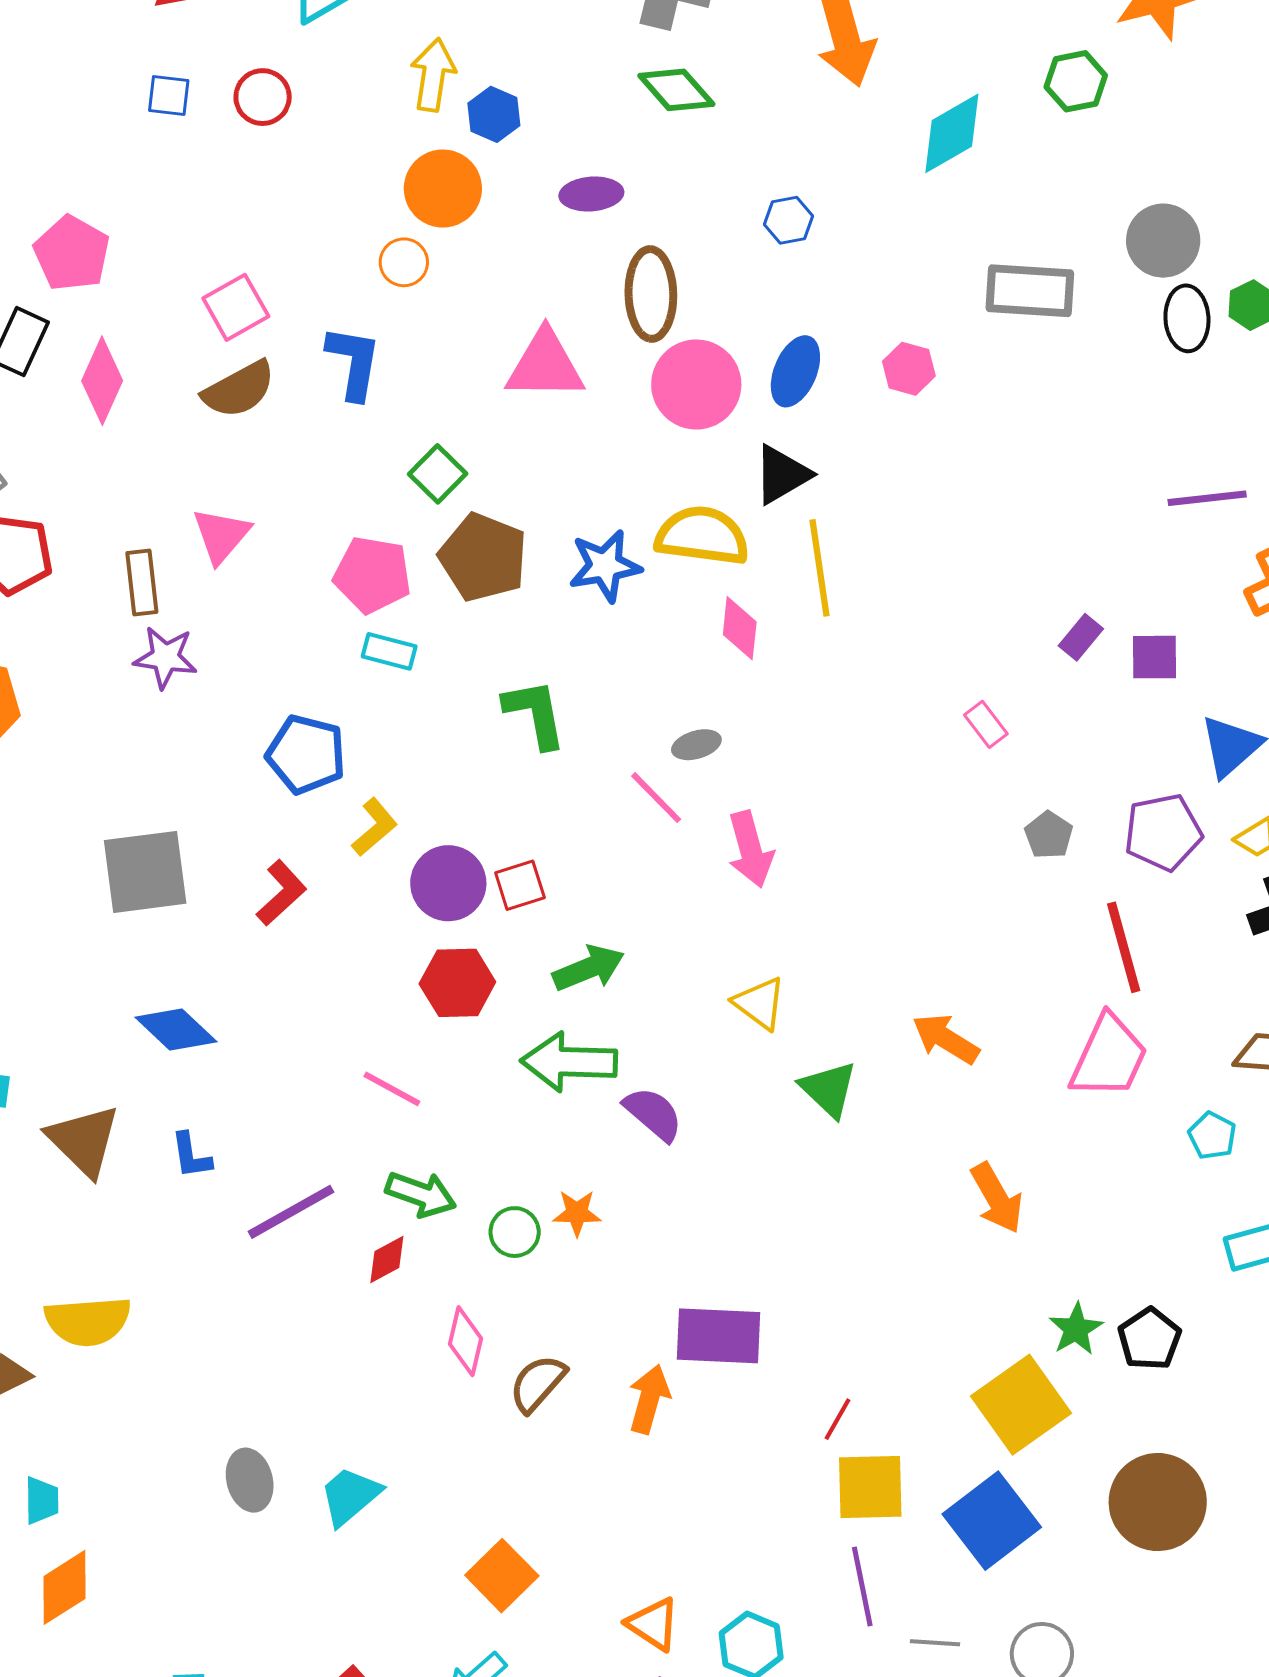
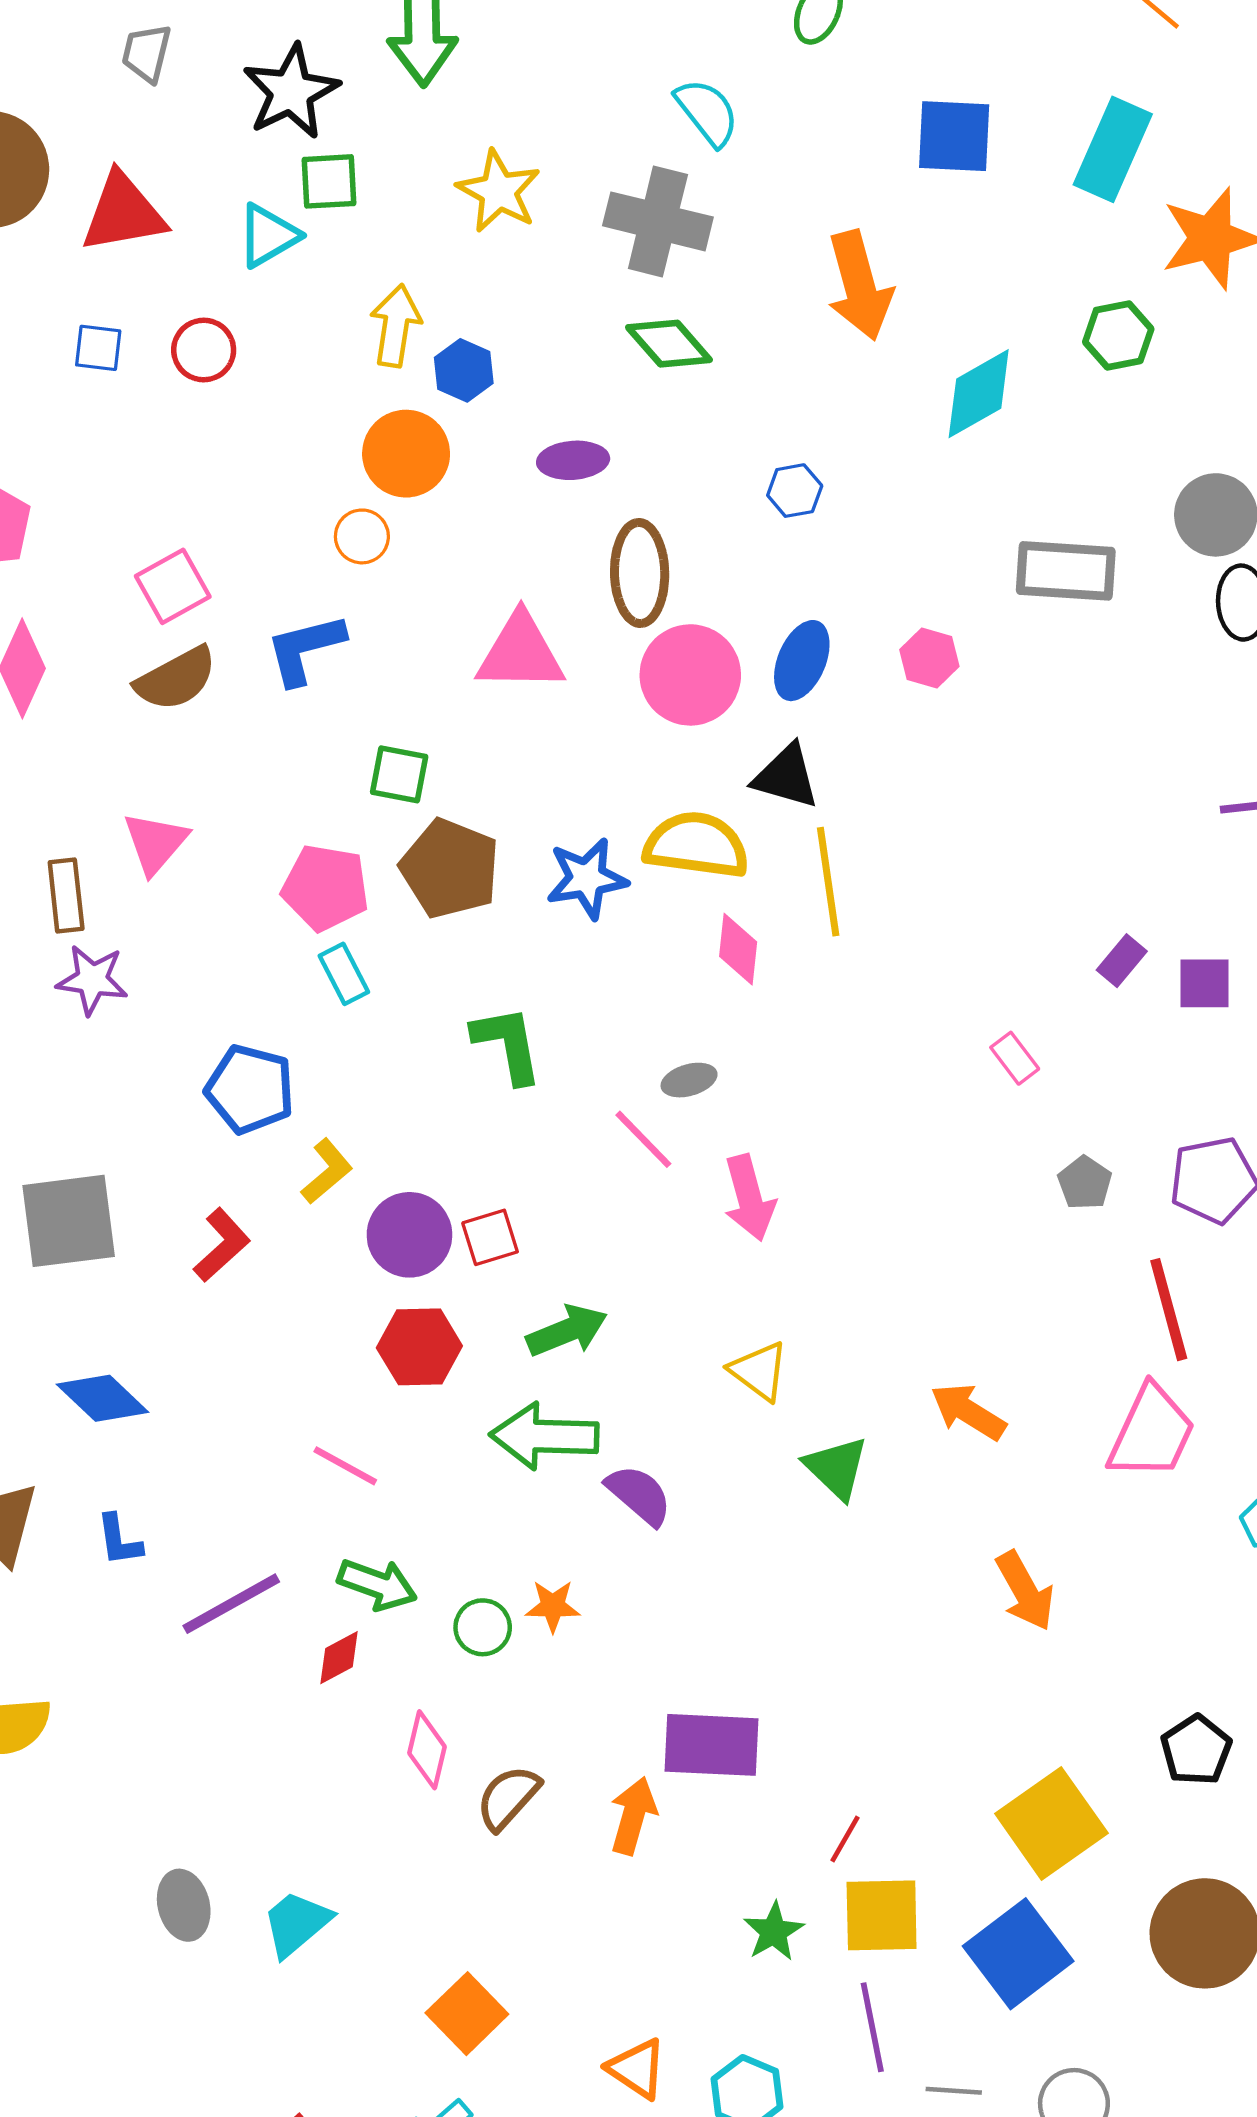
blue L-shape: (354, 363) -> (305, 649), turned -114
green square: (438, 474) -> (399, 774), turned -34
black triangle: (782, 475) -> (786, 777), turned 46
cyan rectangle: (389, 651) -> (344, 974), turned 48
green star: (1076, 1329) -> (774, 1932), moved

